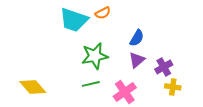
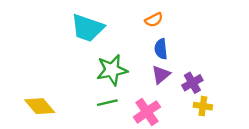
orange semicircle: (103, 13) -> (154, 20), moved
blue semicircle: (137, 38) -> (161, 49), turned 144

